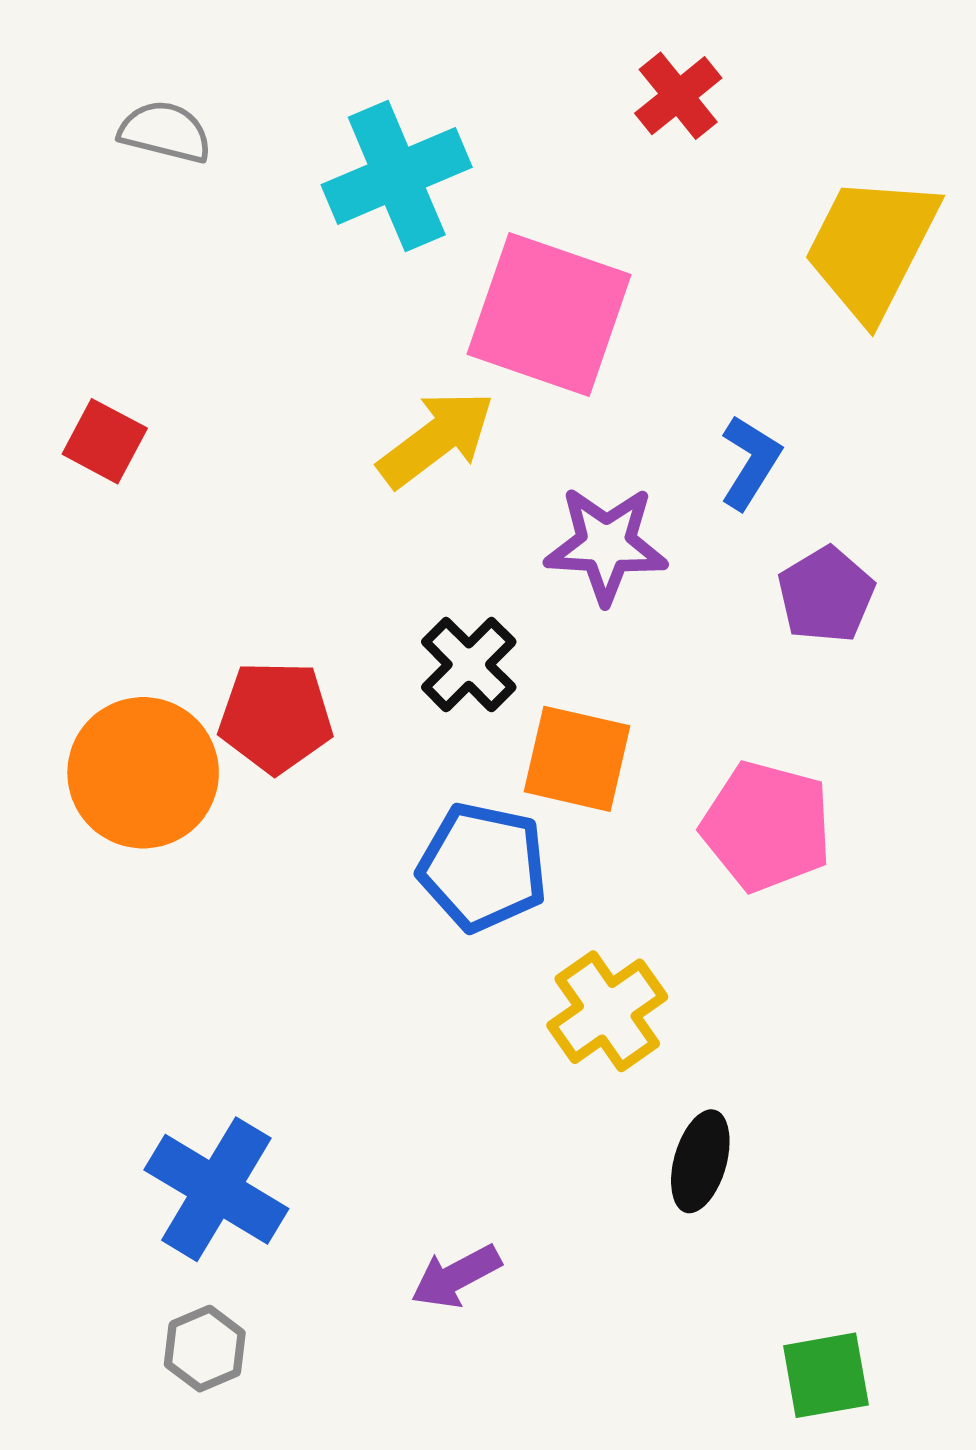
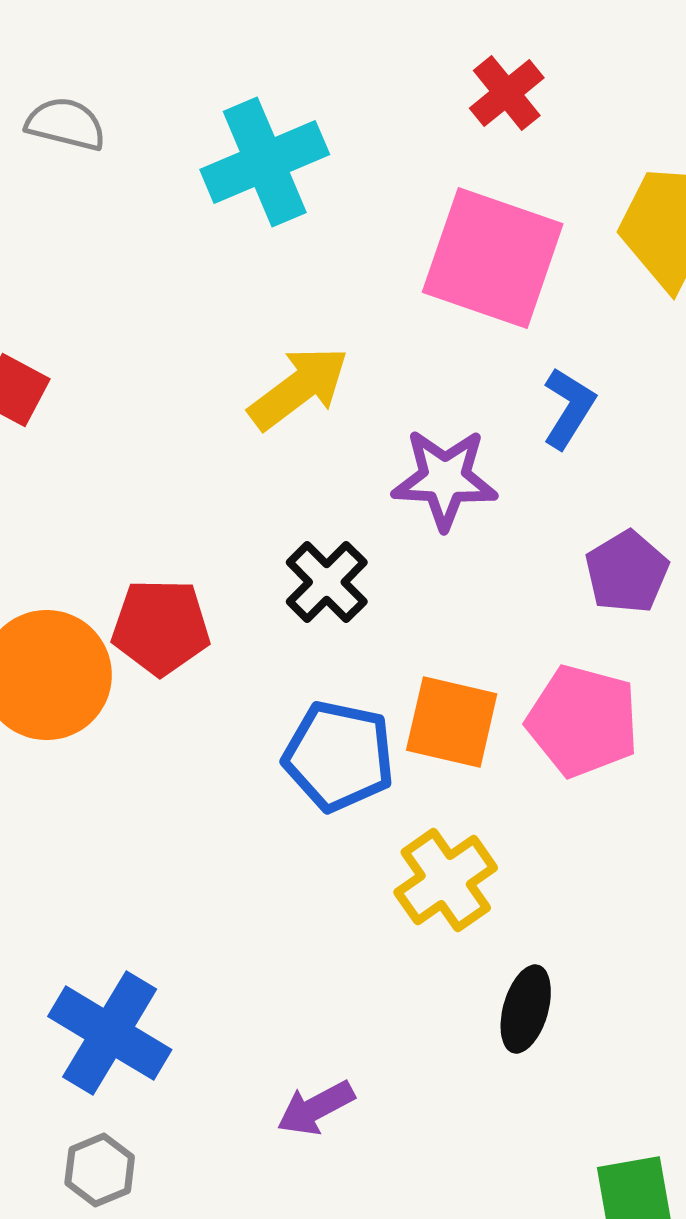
pink square: (549, 314) -> (493, 258), moved
purple pentagon: (826, 595) -> (627, 572), moved
orange square: (577, 759) -> (452, 722), moved

